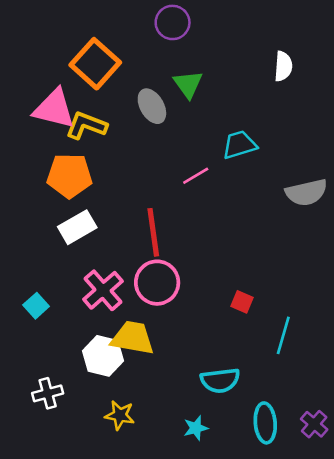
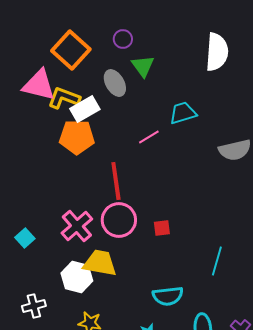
purple circle: (173, 22) -> (123, 39), moved, size x0.7
white semicircle: (283, 66) -> (217, 52), size x1.6
orange pentagon: (70, 176) -> (77, 137), moved
white rectangle: (77, 227) -> (85, 109), moved
red square: (242, 302) -> (162, 228), moved, turned -30

